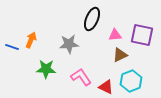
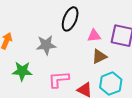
pink L-shape: (81, 77) -> (59, 79), turned -60

